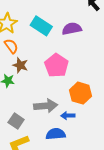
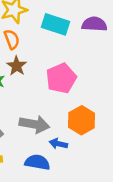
cyan rectangle: (41, 26) -> (56, 24), turned -30
purple semicircle: (72, 29) -> (94, 24), moved

